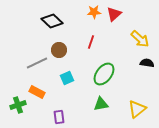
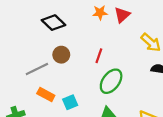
red line: (91, 42) -> (99, 56), moved
cyan square: (67, 78) -> (70, 102), moved
orange rectangle: (37, 92) -> (46, 94), moved

